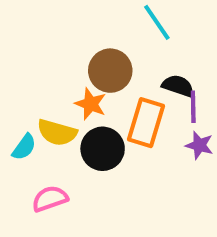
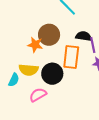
orange star: (91, 104) -> (35, 45), moved
pink semicircle: (50, 199) -> (38, 95), moved

